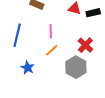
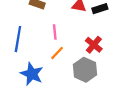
blue star: (28, 68) -> (32, 74), size x1.5

